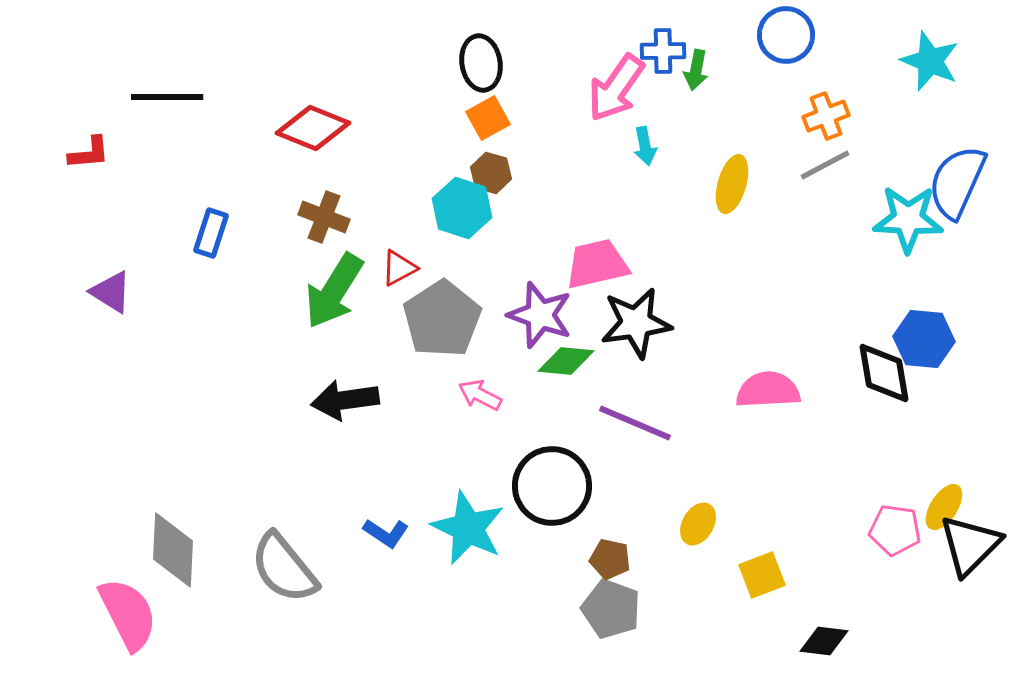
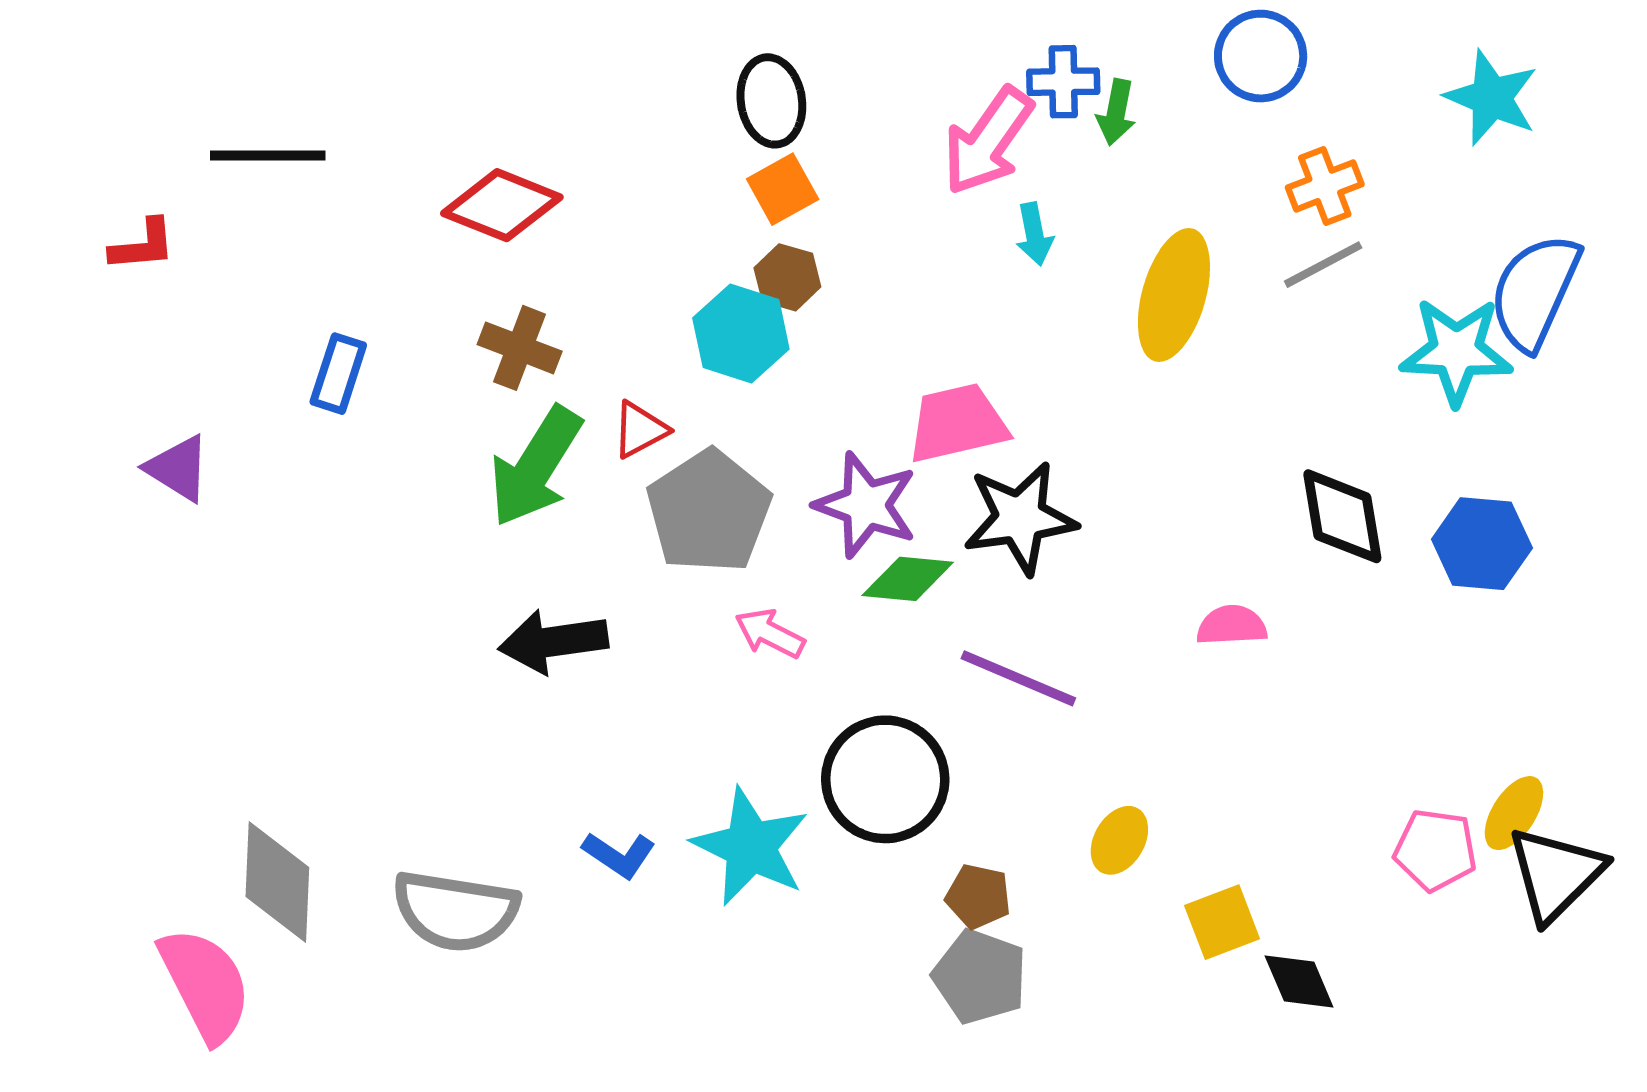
yellow ellipse: (732, 184) -> (1174, 295), size x1.4
black diamond: (884, 373) -> (1342, 516), moved
pink semicircle: (768, 390) -> (1232, 625), size x0.7
gray semicircle: (284, 568) -> (455, 911), turned -42
black diamond: (824, 641) -> (1299, 981), moved, turned 60

